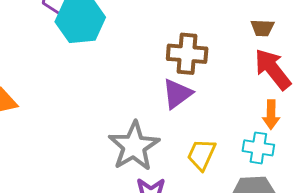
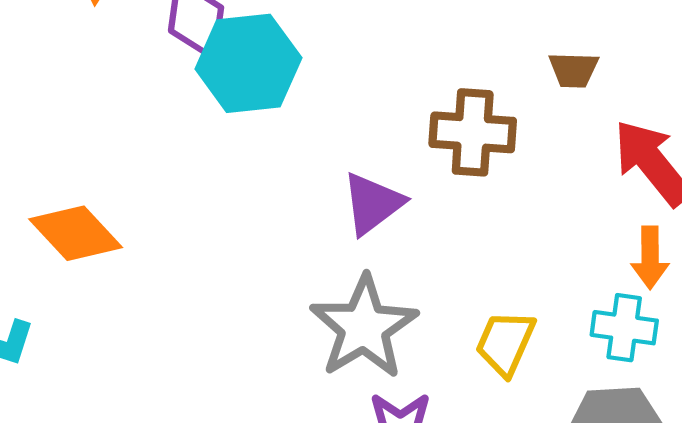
brown trapezoid: (262, 28) -> (574, 70), moved
purple triangle: (177, 94) -> (373, 204), moved

